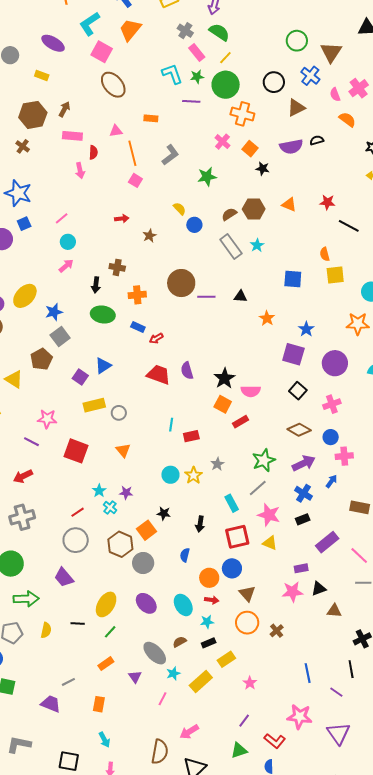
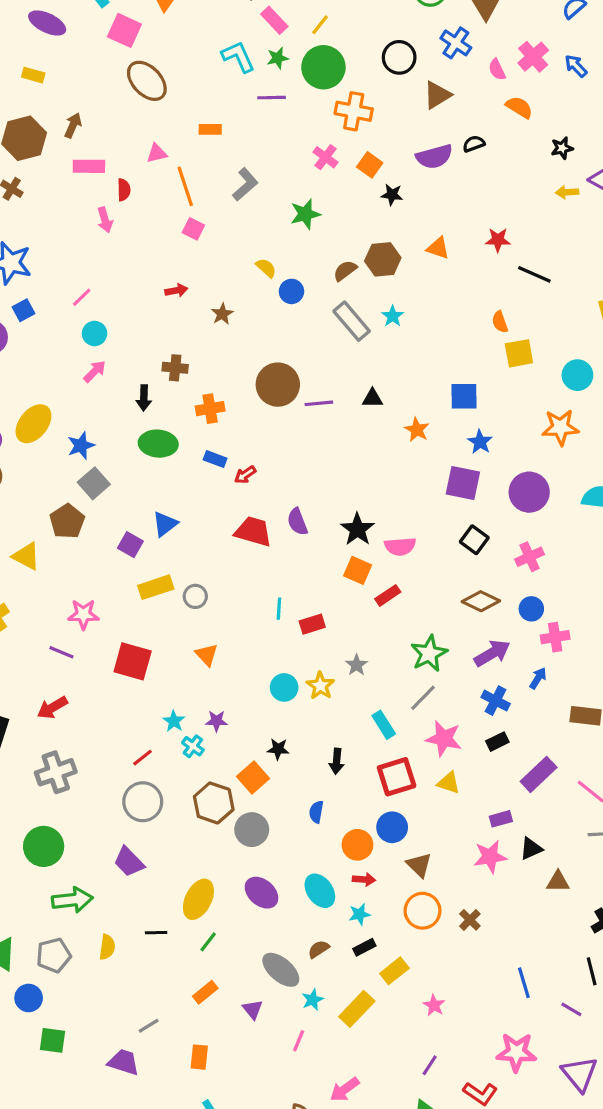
blue square: (293, 279) -> (464, 396), moved

